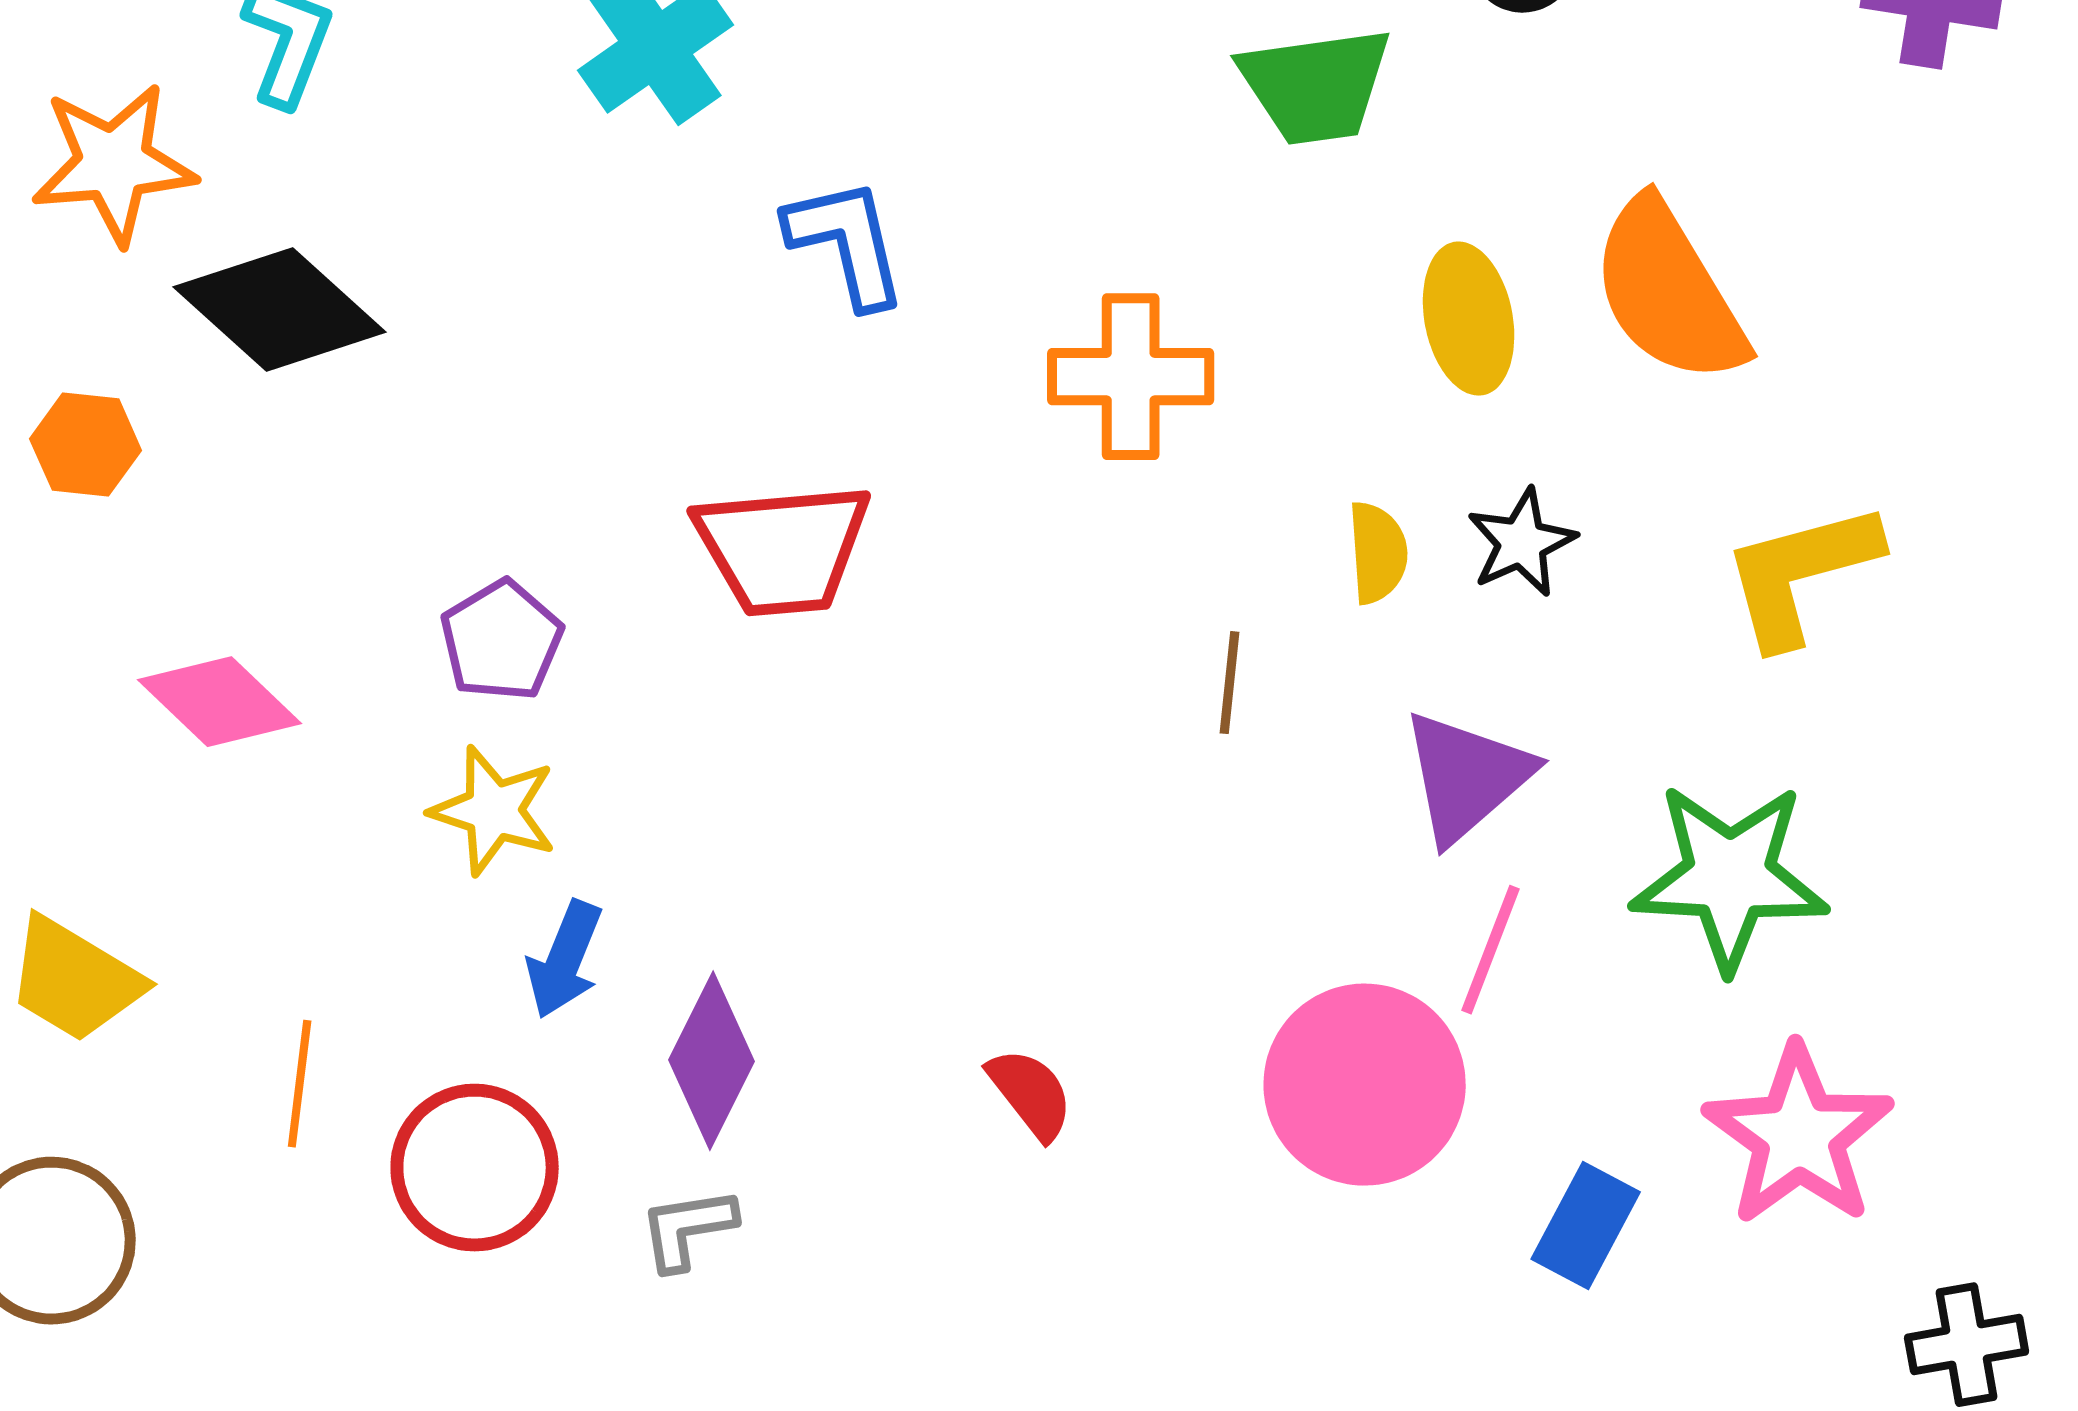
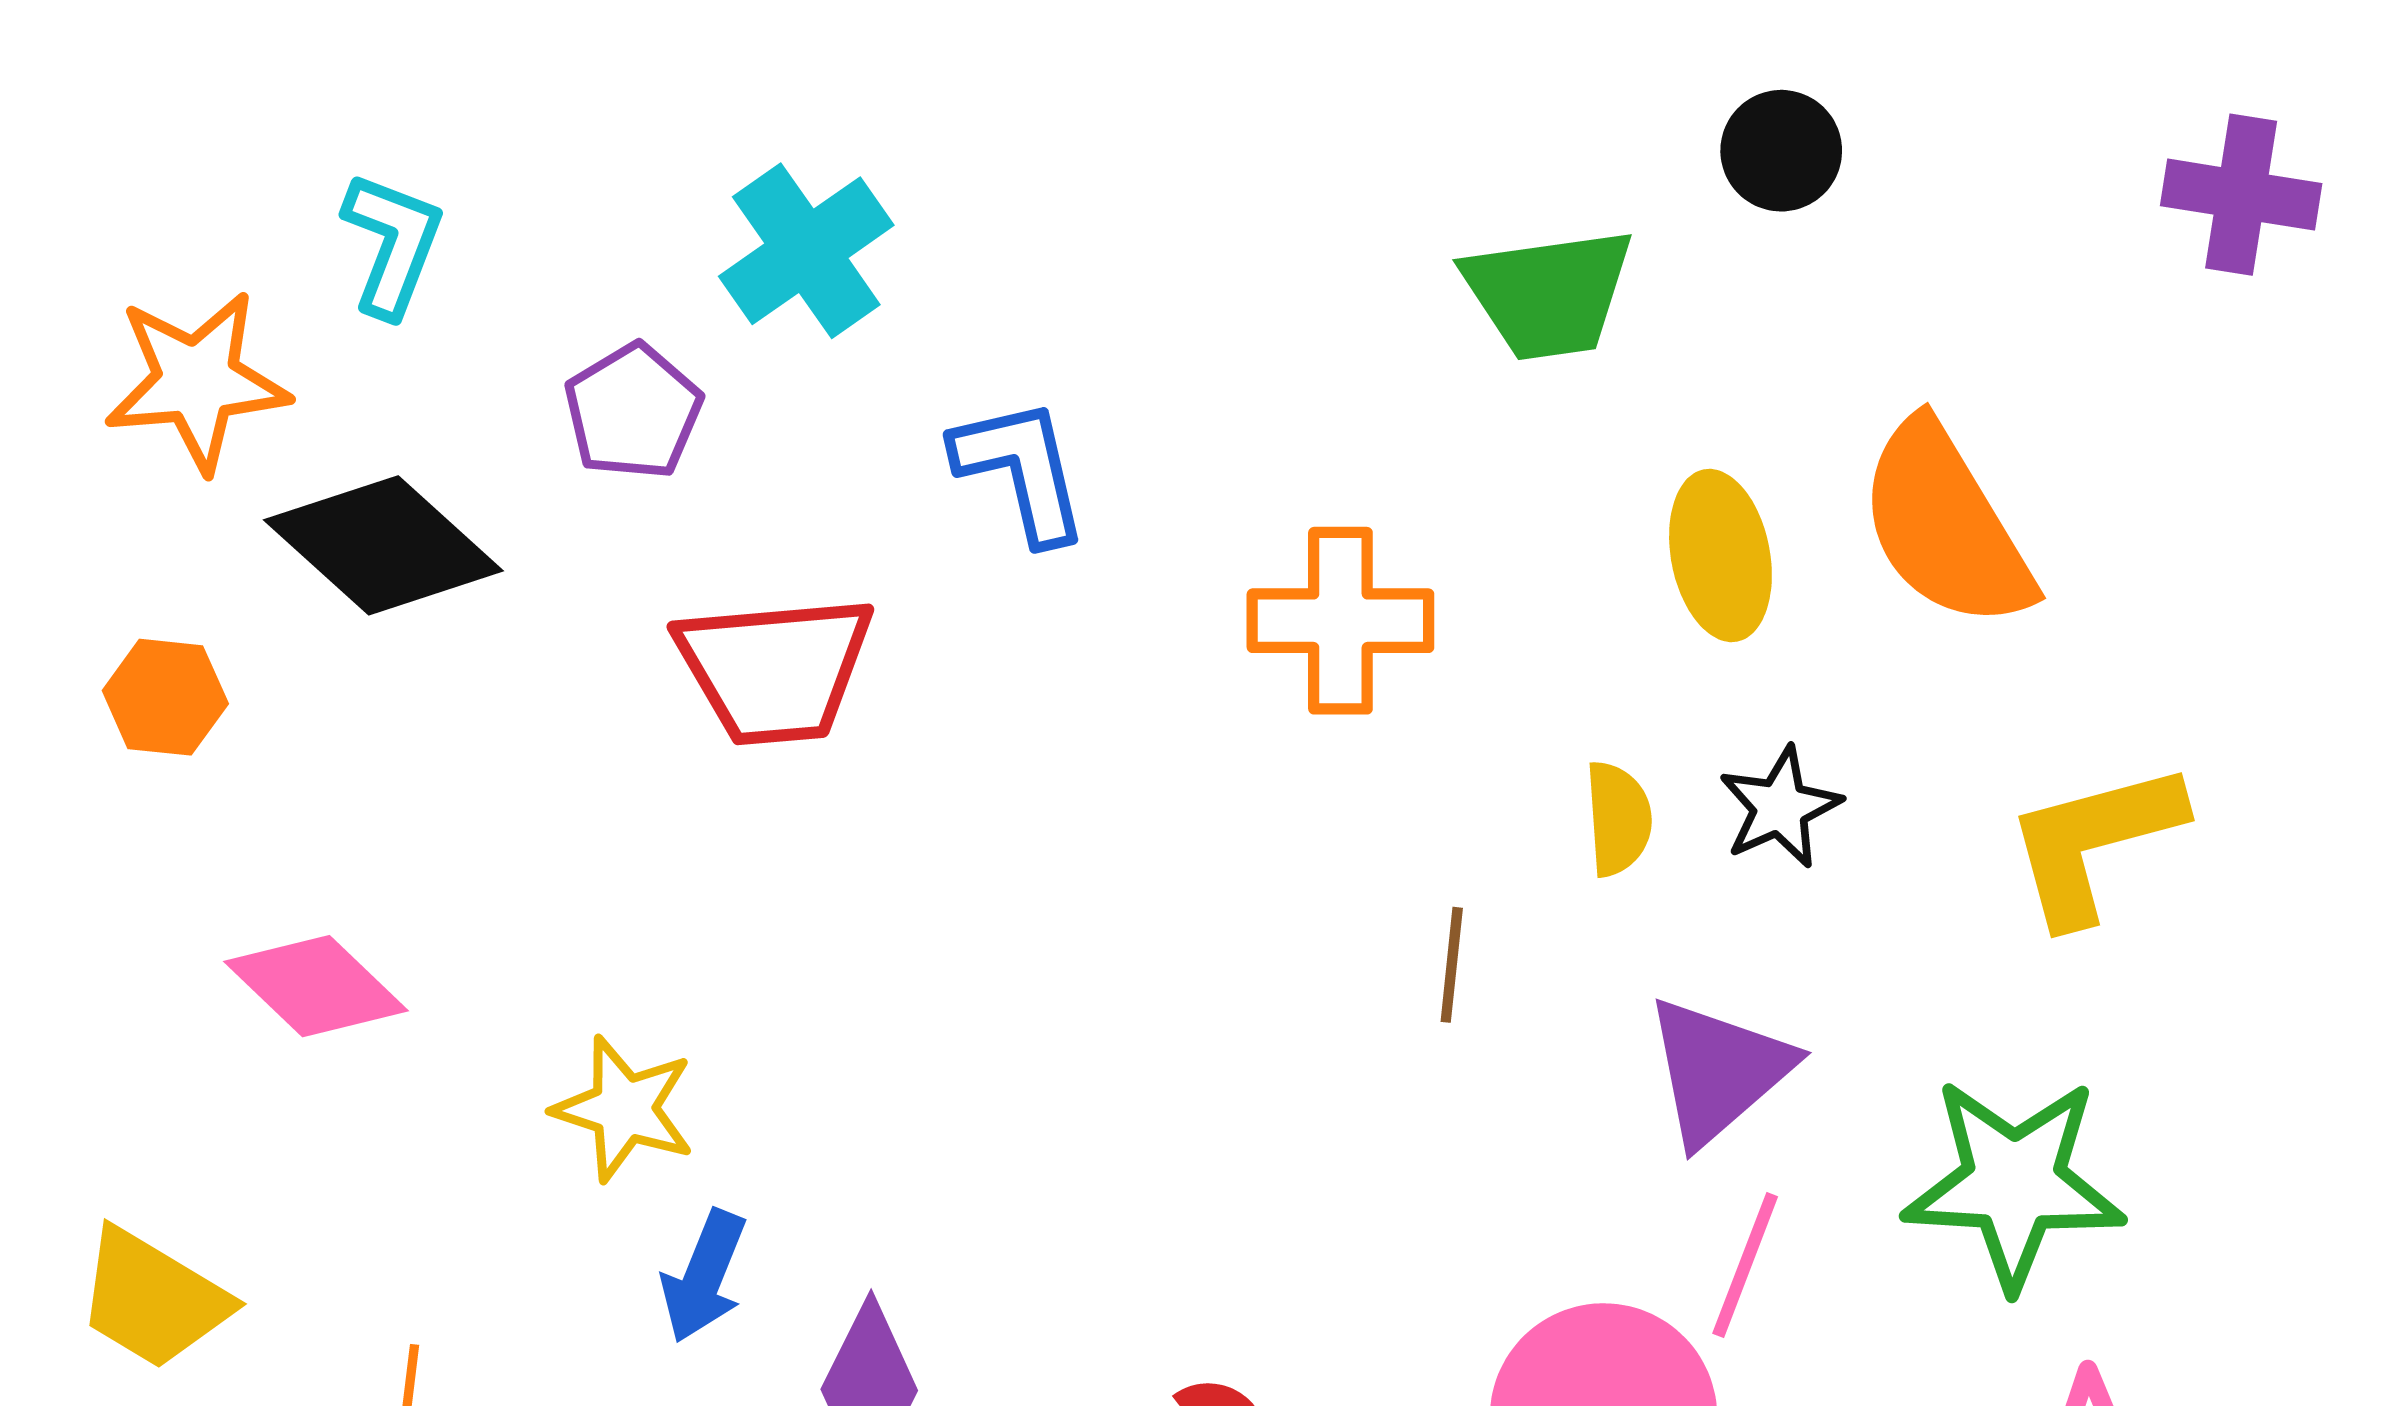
red trapezoid: (783, 549) -> (775, 669), moved
purple pentagon: (502, 641) -> (633, 412), moved

